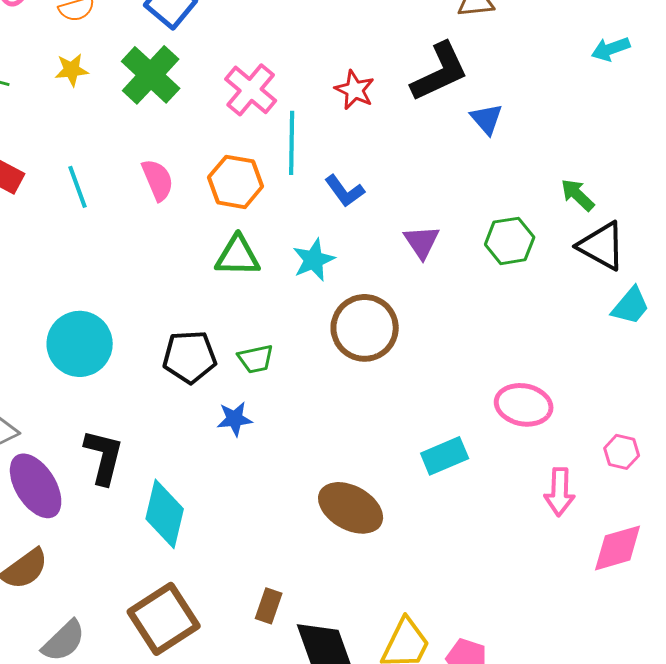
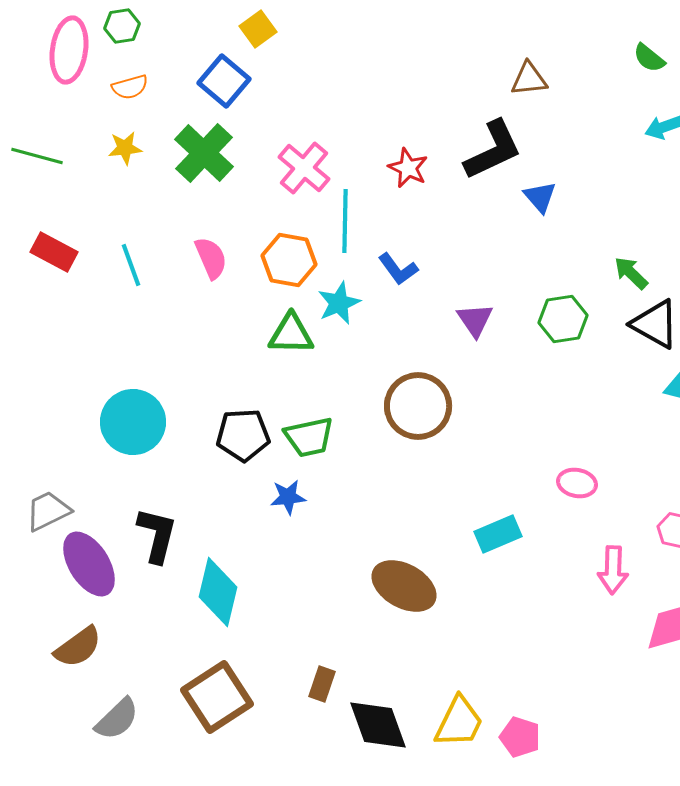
cyan star: (314, 260) -> (339, 303), moved
green trapezoid: (256, 359) -> (309, 437), size x1.4
pink ellipse: (524, 405) -> (577, 483), size x0.7

